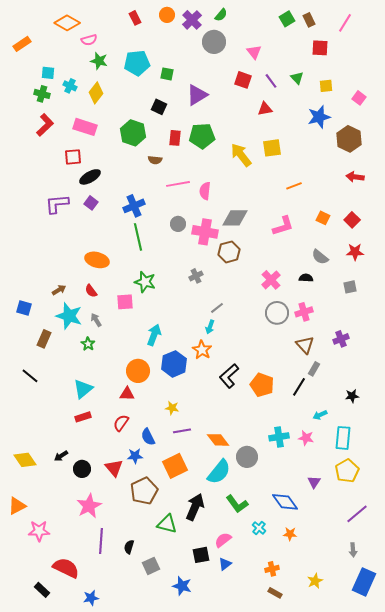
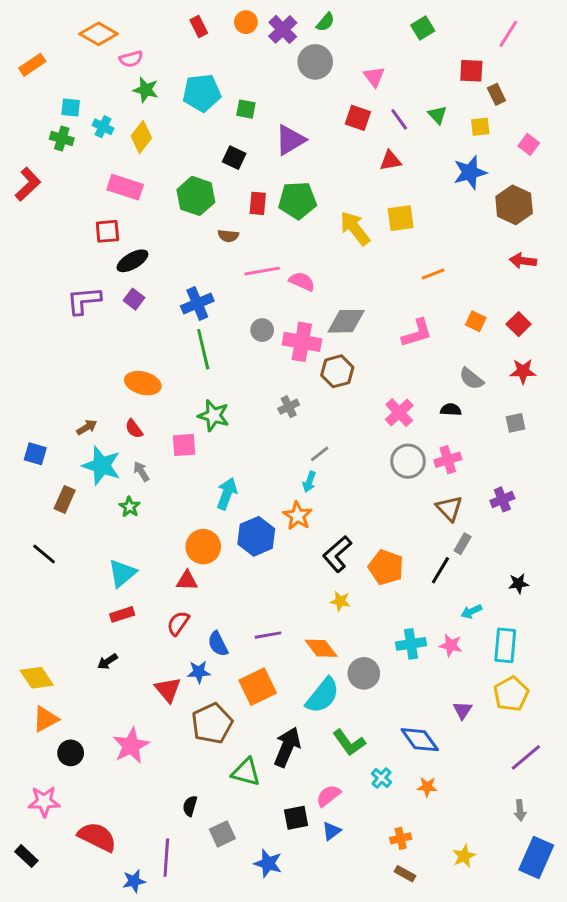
brown rectangle: (309, 20) -> (496, 94), moved
red L-shape: (45, 125) -> (28, 184), moved
pink semicircle: (205, 191) -> (302, 281), turned 108
yellow star: (172, 408) -> (340, 601), moved
black arrow: (61, 456) -> (107, 662), moved
black circle: (82, 469) -> (71, 753), moved
orange triangle: (17, 506) -> (46, 719), moved
pink star: (39, 531) -> (44, 802), moved
purple line: (101, 541) -> (166, 858), moved
black rectangle: (42, 590) -> (26, 856), moved

